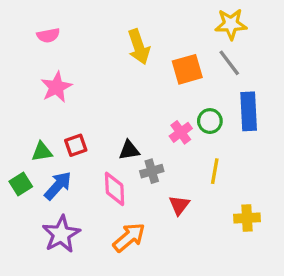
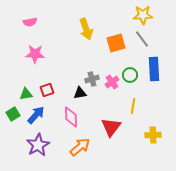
pink star: (56, 87) -> (35, 54), turned 30
gray cross: (152, 171) -> (92, 79), moved
red triangle: (179, 205) -> (111, 127), size x1.5

